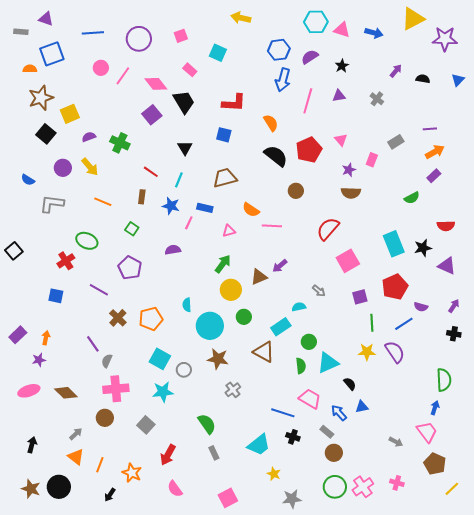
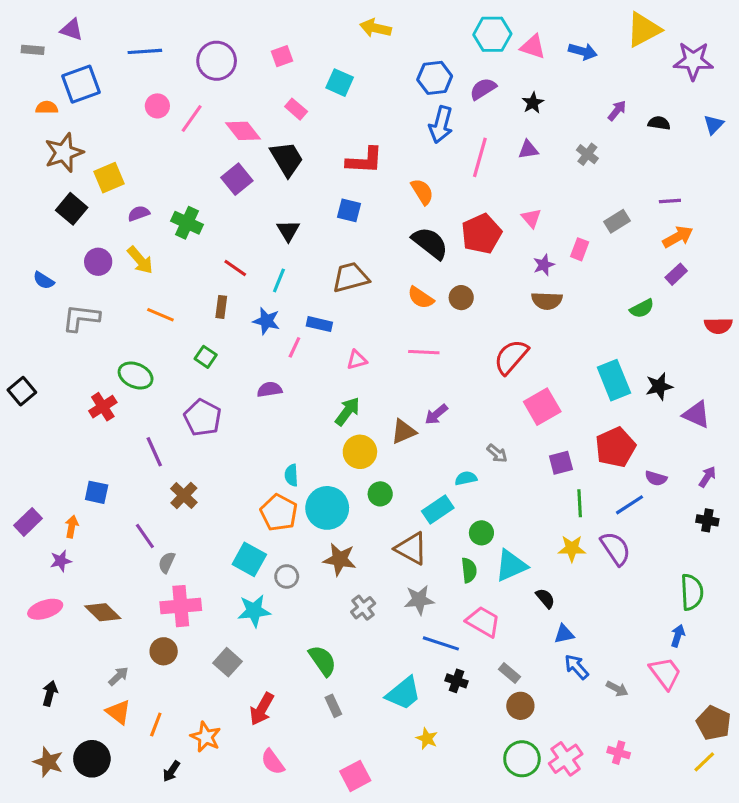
orange semicircle: (251, 210) -> (421, 298), moved
red semicircle: (446, 226) -> (718, 326), moved
purple line: (99, 290) -> (154, 452), turned 36
blue square: (56, 296) -> (97, 492), moved
orange pentagon: (151, 319) -> (279, 513), moved, turned -30
blue arrow: (339, 413) -> (576, 667), moved
brown pentagon: (435, 464) -> (714, 723), moved
gray star: (292, 499) -> (419, 600), moved

